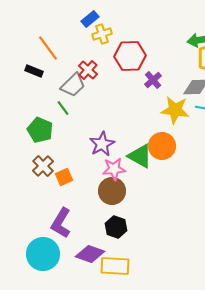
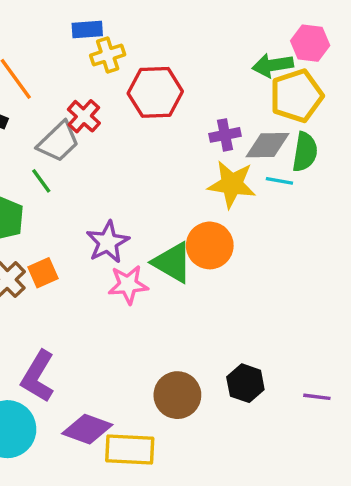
blue rectangle: (90, 19) -> (87, 29), turned 36
purple cross: (153, 80) -> (225, 135), moved, turned 30
orange square: (64, 177) -> (43, 273), moved
brown circle: (112, 191) -> (177, 395), moved
black hexagon: (116, 227) -> (245, 383), moved

